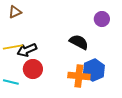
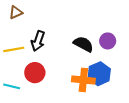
purple circle: (102, 19) -> (108, 41), moved
black arrow: (27, 50) -> (38, 41), moved, turned -48

